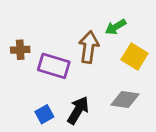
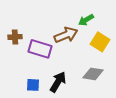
brown arrow: (89, 47) -> (66, 35), turned 60
blue square: (44, 114) -> (33, 85), turned 32

